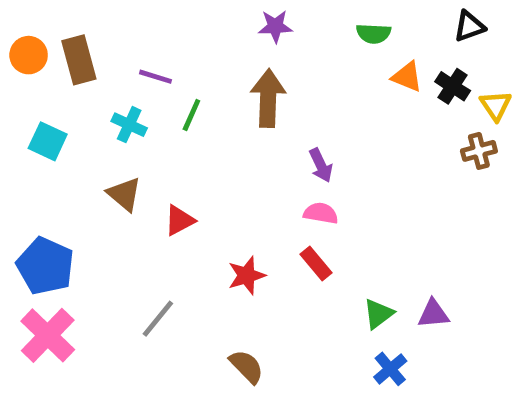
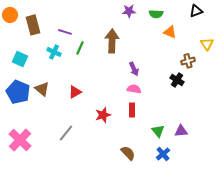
purple star: (275, 26) -> (129, 11), moved
orange circle: (29, 55) -> (10, 15), moved
black cross: (453, 86) -> (177, 80), moved
brown cross: (479, 151) -> (188, 61), moved
brown triangle: (124, 194) -> (42, 89), moved
red rectangle: (316, 264) -> (132, 110), turned 40
blue pentagon: (45, 266) -> (18, 92), moved
green triangle: (378, 314) -> (158, 131), turned -32
brown semicircle: (247, 367) -> (128, 153), moved

